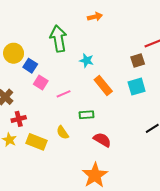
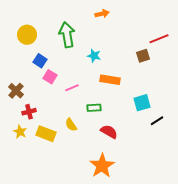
yellow circle: (14, 53) -> (27, 35), moved
orange rectangle: (103, 86) -> (110, 80), turned -42
cyan square: (137, 87) -> (142, 103), moved

